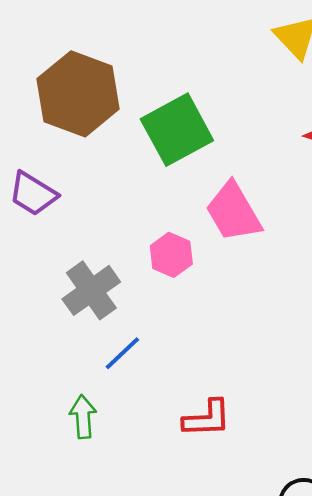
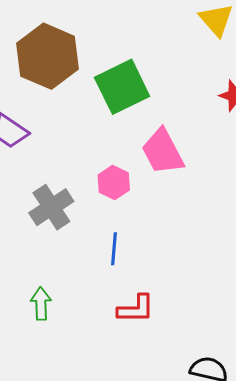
blue line: (122, 353) -> (114, 249), moved, turned -44

